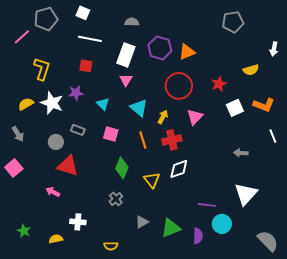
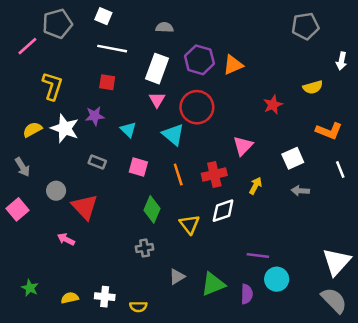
gray pentagon: (233, 22) -> (305, 26), moved
red circle: (179, 86) -> (197, 107), moved
white square: (235, 108) -> (293, 158), moved
yellow arrow: (163, 117) -> (255, 186), moved
gray circle: (56, 142) -> (56, 191), moved
red triangle: (68, 166) -> (85, 207), turned 30
white triangle: (246, 194) -> (336, 262), moved
gray cross: (116, 199) -> (145, 248), turned 32
white cross: (78, 222) -> (105, 297), moved

